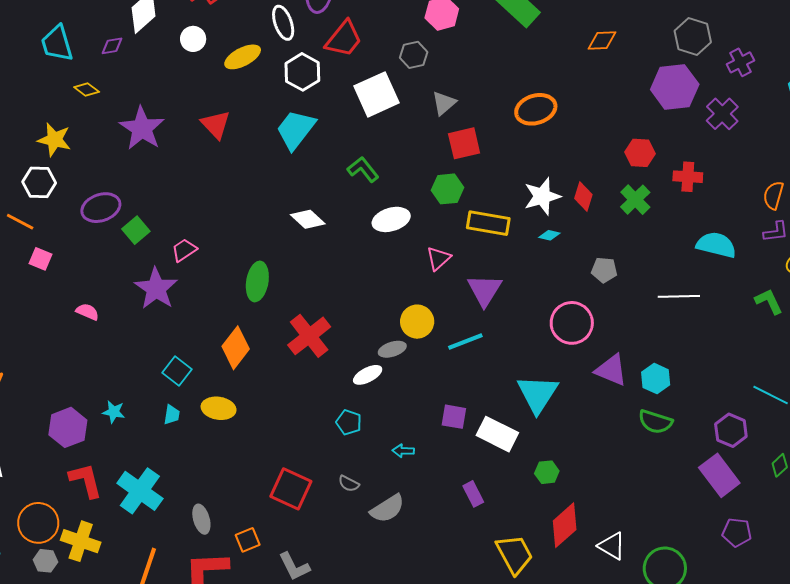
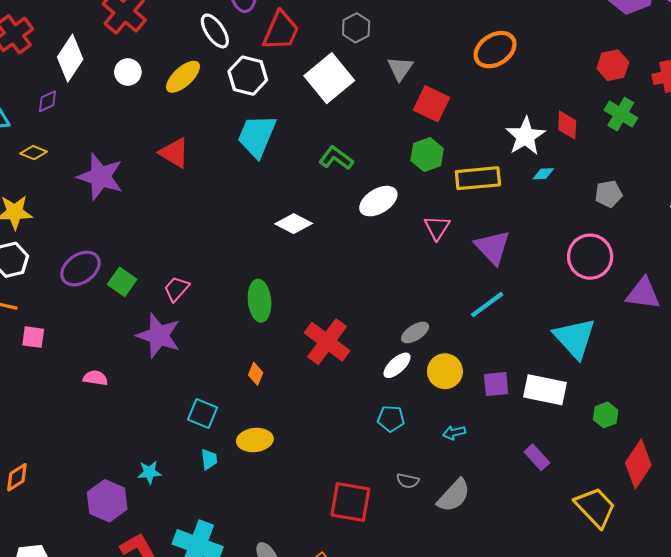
red square: (464, 143) -> (432, 104), turned -36
yellow circle: (417, 322) -> (445, 371), moved
orange diamond: (236, 348) -> (256, 374), size x0.5

